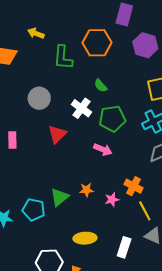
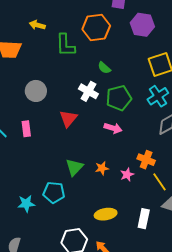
gray circle: (39, 98) -> (36, 91), moved
green triangle: (59, 197) -> (74, 167), moved

